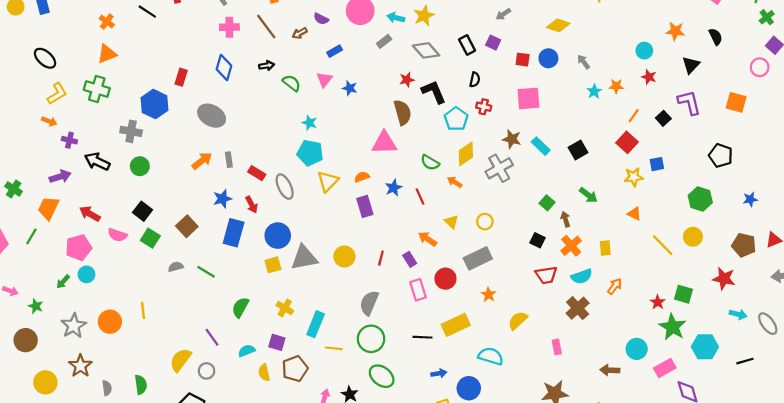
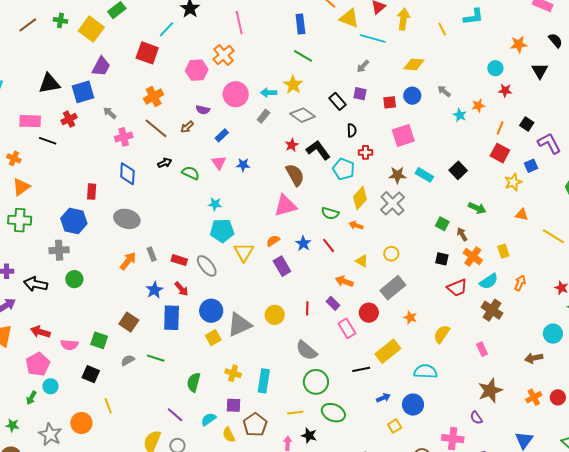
purple L-shape: (689, 102) -> (549, 143), moved
black square: (142, 211) -> (91, 374), moved
gray semicircle: (369, 303) -> (307, 351), turned -60
yellow line: (334, 348) -> (295, 413), moved

